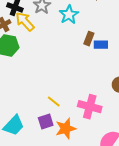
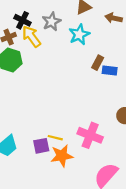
yellow line: (54, 102) -> (55, 138), moved, turned -32

